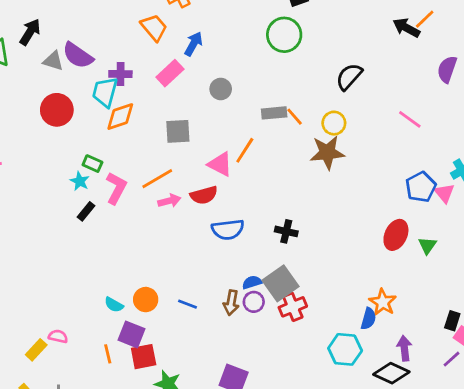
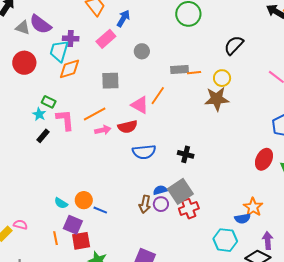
orange line: (295, 117) -> (194, 73), turned -56
pink L-shape: (116, 188) -> (65, 120), turned -35
blue line: (187, 304) -> (100, 210), moved
blue semicircle: (368, 319) -> (243, 219), turned 63

